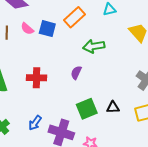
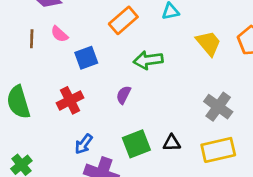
blue square: (47, 29) -> (86, 58), moved, turned -36
red cross: (36, 78) -> (70, 100), turned -30
blue arrow: (35, 123) -> (84, 144), moved

